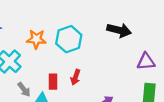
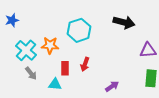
orange star: (36, 39) -> (50, 45), moved
gray arrow: (24, 89) -> (31, 73), moved

